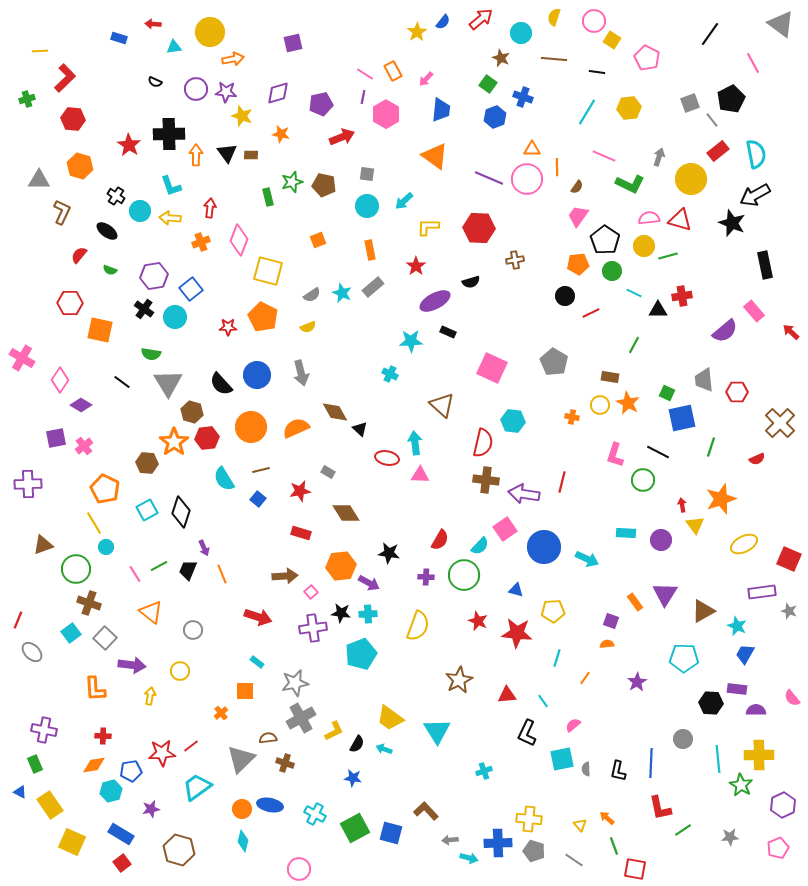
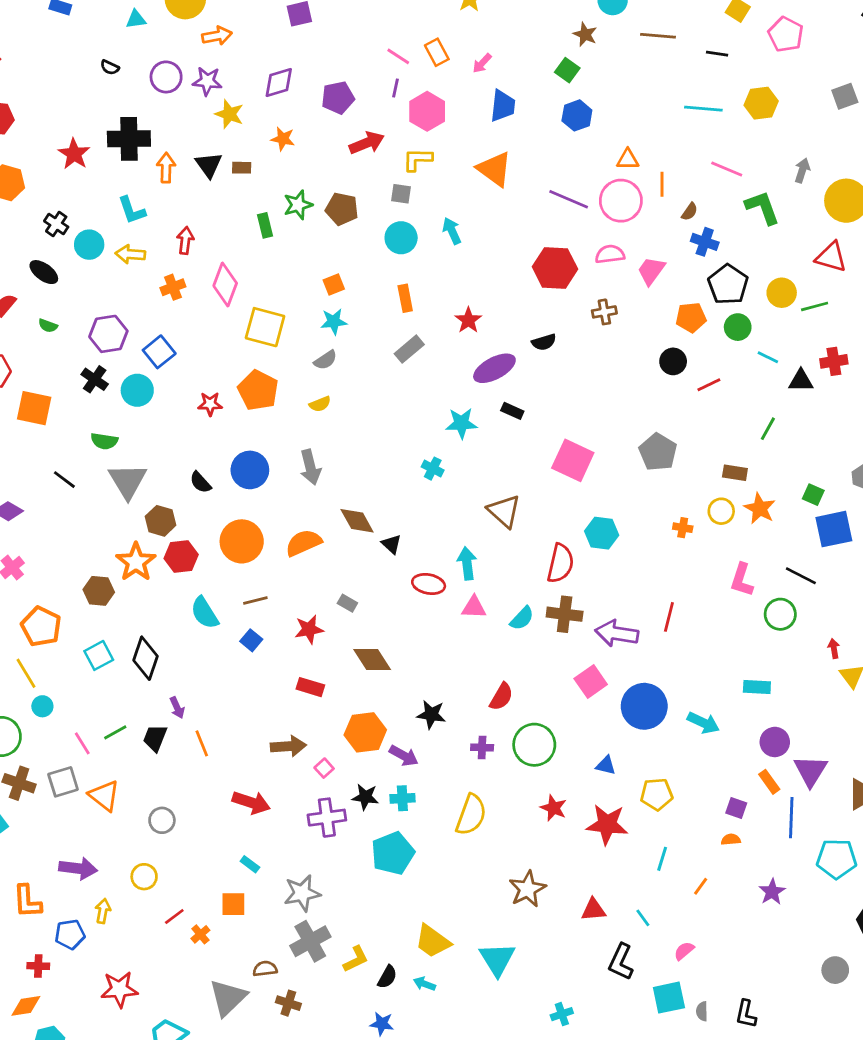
blue cross: (523, 97) -> (705, 242), moved
cyan line: (587, 112) -> (703, 109), turned 64
green L-shape: (630, 184) -> (762, 208), turned -136
cyan arrow: (404, 201) -> (452, 231), turned 108
pink trapezoid: (578, 216) -> (651, 271), moved
pink semicircle: (649, 218) -> (610, 254), moved
yellow L-shape: (428, 227) -> (418, 159), moved
cyan star: (342, 293) -> (334, 322), moved, turned -30
black semicircle: (221, 384) -> (200, 482), size x0.7
purple circle: (661, 540) -> (775, 742), moved
cyan semicircle: (480, 546) -> (522, 618), moved
gray square: (105, 638) -> (63, 782), moved, turned 30
red line: (191, 746) -> (174, 916), moved
blue line: (651, 763) -> (791, 818), moved
blue pentagon: (131, 771) -> (70, 934), moved

